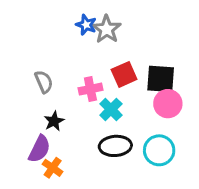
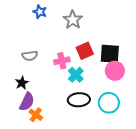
blue star: (86, 25) -> (40, 12), moved
gray semicircle: (44, 82) -> (30, 56), turned 105
black star: (54, 121) -> (22, 83), moved

